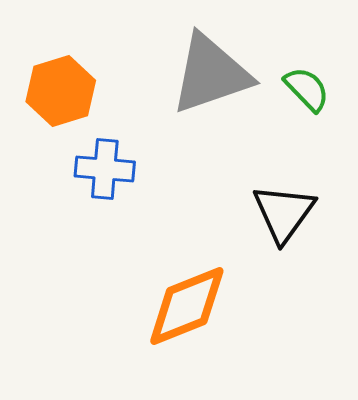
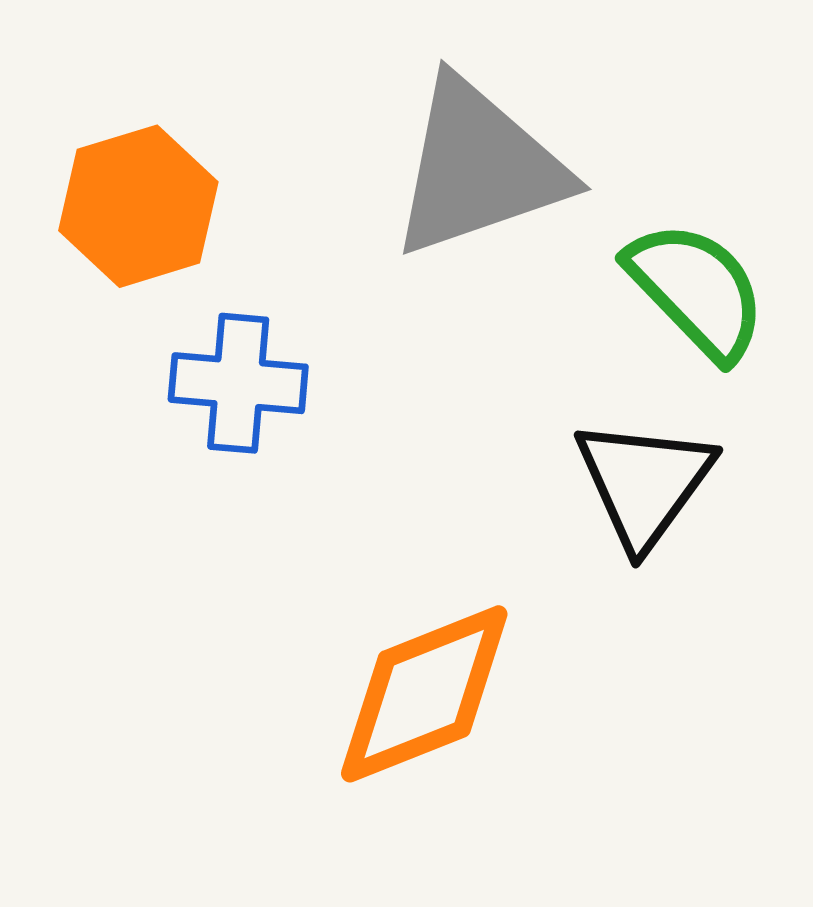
green semicircle: (307, 89) -> (696, 290), moved, size x1.4

